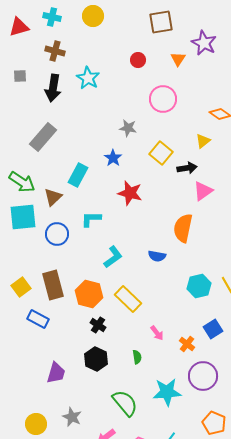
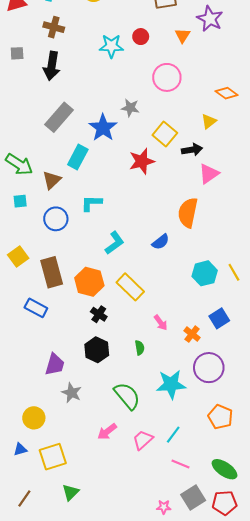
cyan star: (88, 78) -> (111, 46), moved, turned -30
gray rectangle: (43, 137) -> (59, 117), moved
blue star: (113, 158) -> (103, 128), moved, size x1.5
red star: (130, 193) -> (142, 161), moved, turned -30
cyan square: (23, 217) -> (20, 201), size x0.5
blue semicircle: (157, 256) -> (161, 242), turned -48
yellow square: (21, 287) -> (18, 257), moved
gray star: (72, 417) -> (72, 393), moved

